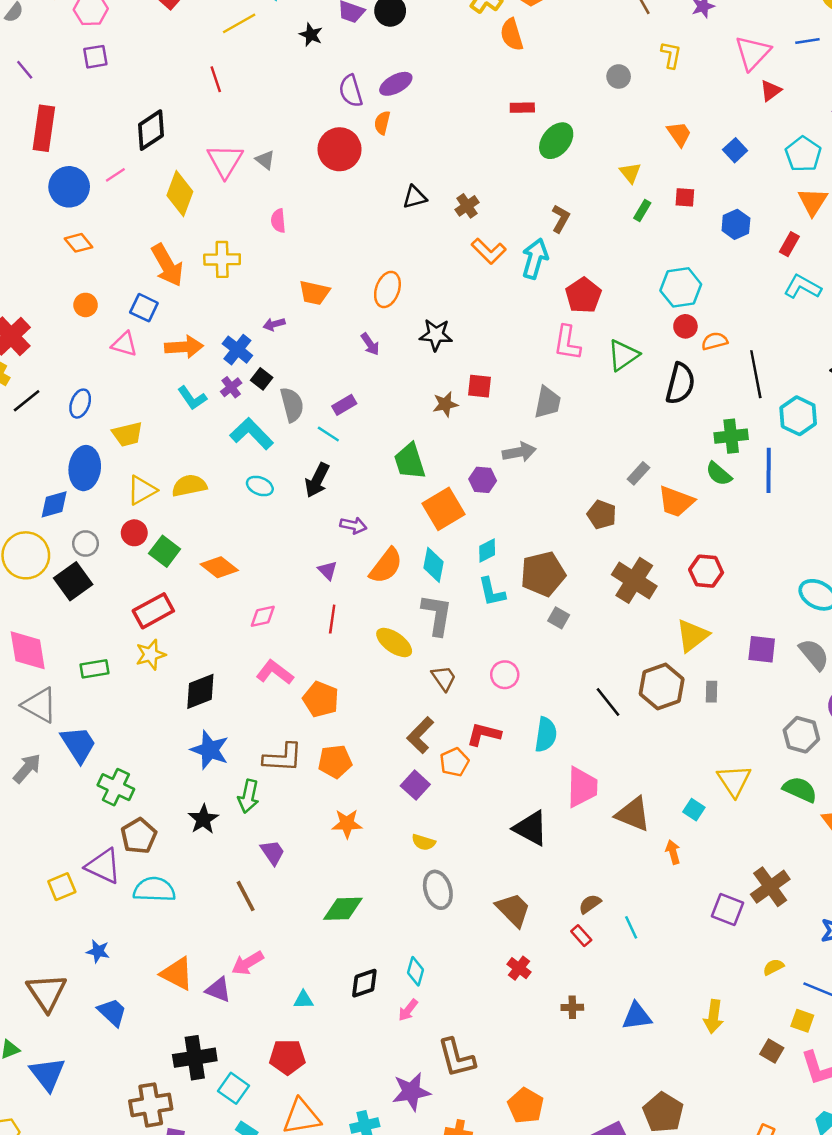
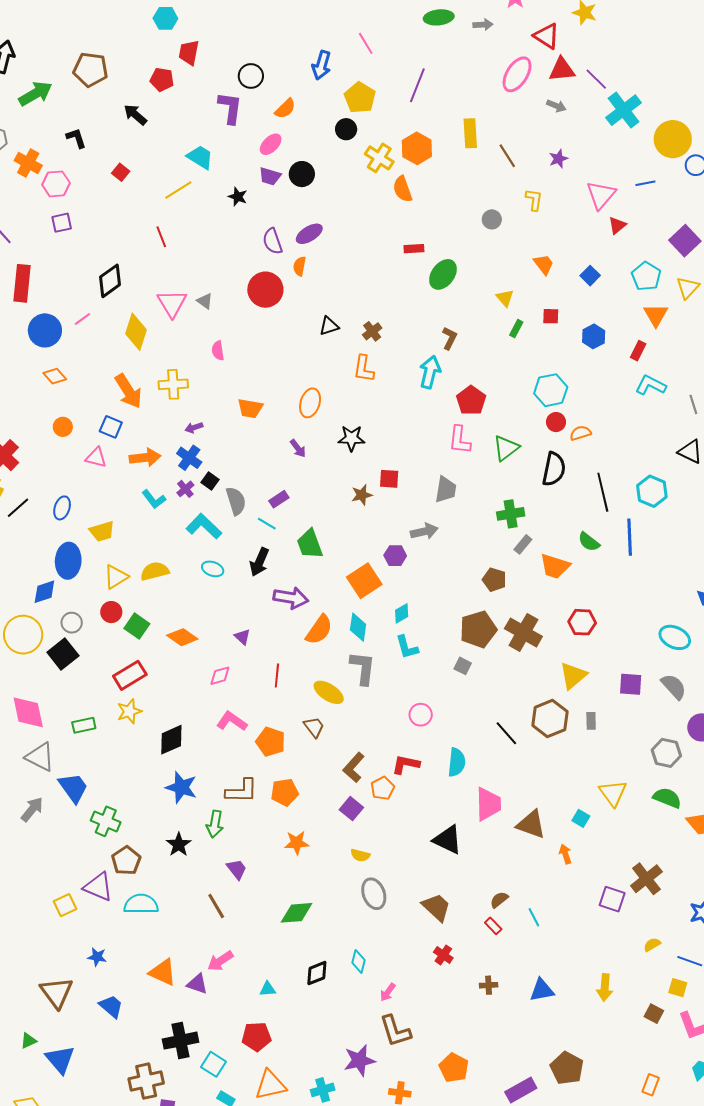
orange L-shape: (489, 251) -> (364, 369), moved, turned 56
purple arrow: (274, 324) -> (194, 428), moved
black line: (756, 374) -> (603, 492), moved
green cross: (731, 436) -> (511, 514), moved
green trapezoid: (410, 461) -> (310, 544), moved
purple arrow: (353, 525) -> (291, 598), size x1.6
purple triangle: (328, 570) -> (242, 637), moved
brown pentagon: (543, 574) -> (478, 629), moved
brown trapezoid: (444, 678) -> (314, 727), moved
pink arrow: (408, 1010) -> (388, 992), moved

